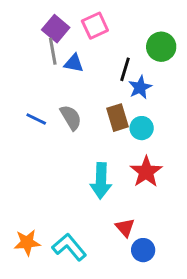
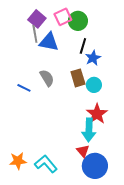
green circle: (161, 47) -> (78, 21), moved
blue triangle: (74, 63) -> (49, 42), size x1.5
blue line: (36, 119) -> (24, 88), moved
cyan arrow: (101, 181) -> (89, 130), moved
blue circle: (143, 250) -> (95, 166), size x1.6

